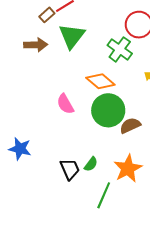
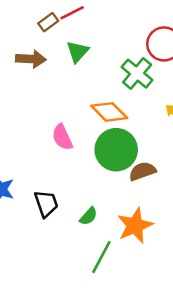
green triangle: (72, 36) -> (78, 52), size x0.7
black trapezoid: (70, 169) -> (46, 204), moved

